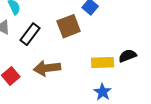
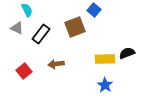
brown arrow: (47, 68) -> (56, 64), size x0.7

